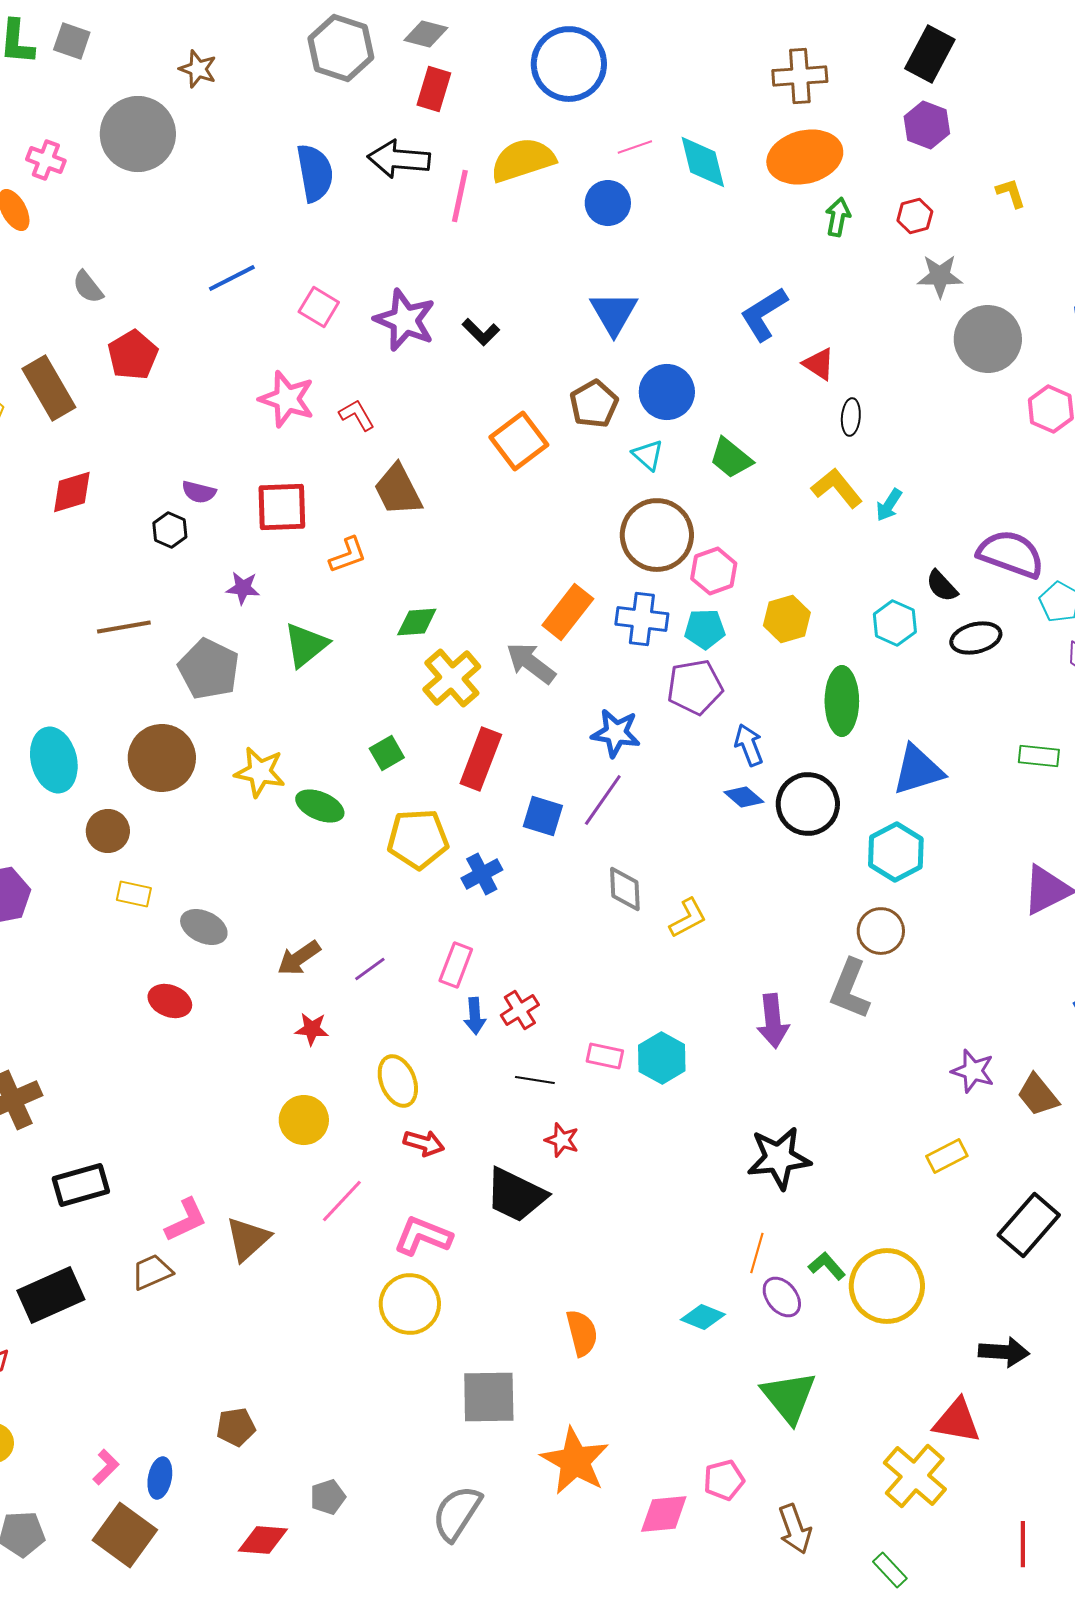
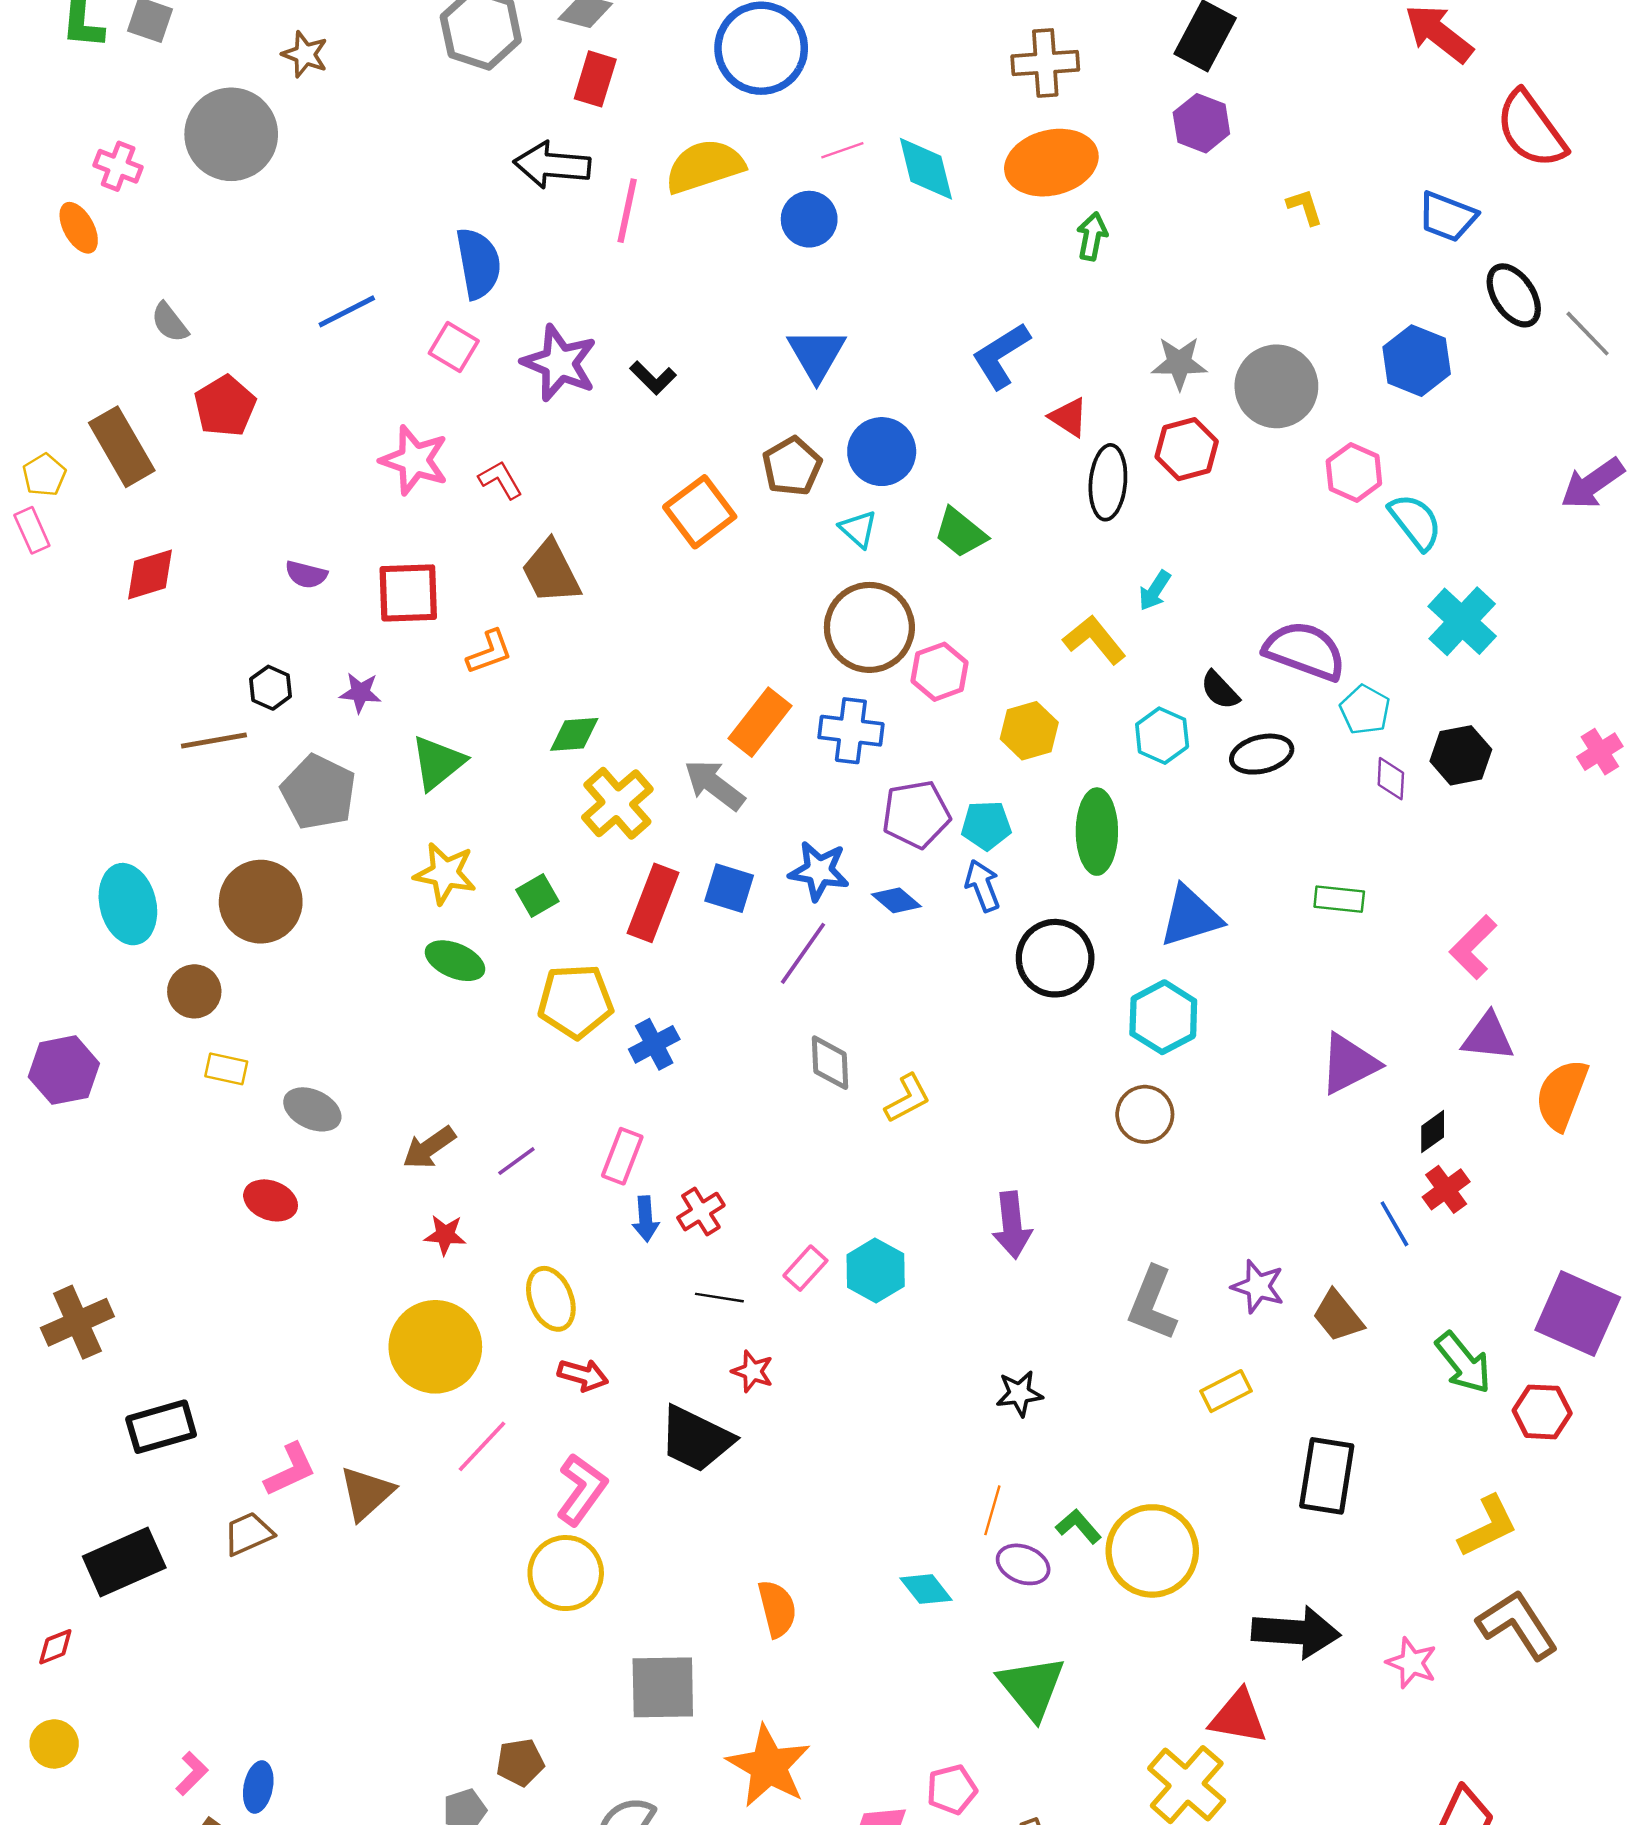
blue semicircle: (315, 173) -> (478, 263), moved
red hexagon: (915, 216) -> (1187, 449), moved, size x1.4
gray star: (940, 276) -> (1179, 363), moved
black ellipse: (851, 417) -> (1108, 482), size x1.6
yellow L-shape: (837, 488) -> (1094, 640), moved
black hexagon: (170, 530) -> (271, 688), moved
cyan pentagon: (705, 629) -> (986, 825), moved
yellow star: (260, 772) -> (445, 873), moved
blue diamond: (744, 797) -> (896, 900), moved
blue square: (543, 816) -> (729, 888), moved
gray L-shape: (850, 989) -> (1152, 1304), moved
pink rectangle: (605, 1056) -> (805, 1268), turned -60
yellow circle: (304, 1120) -> (435, 1347), size x1.5
black star: (779, 1158) -> (1019, 1394), size x0.6
black rectangle: (1029, 1225) -> (1327, 1476), turned -32
pink L-shape: (423, 1236) -> (582, 1489), turned 104
purple ellipse: (782, 1297) -> (1023, 1564), turned -30
cyan diamond: (703, 1317) -> (926, 1589), turned 30
black arrow: (1004, 1352) -> (1296, 1632), size x1.4
brown pentagon: (236, 1427) -> (520, 1762), moved

